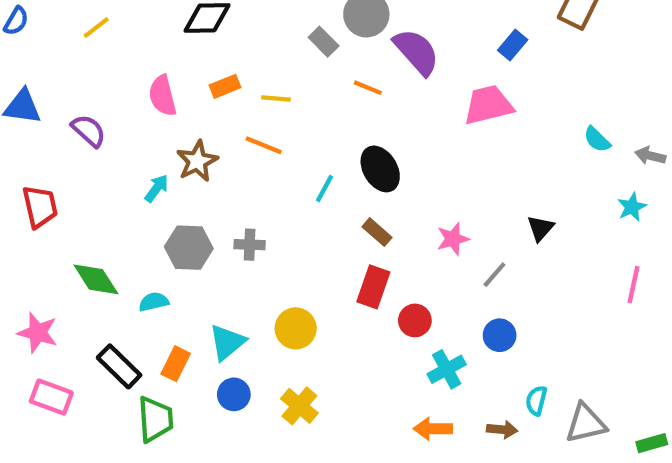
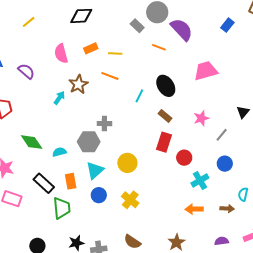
pink trapezoid: (488, 105) -> (206, 71), moved
gray hexagon: (189, 248) -> (89, 142), moved
orange rectangle: (176, 364) -> (71, 181), turned -35

